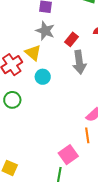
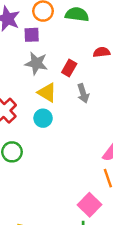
yellow triangle: (33, 53) -> (47, 93), moved
gray arrow: (79, 62) -> (83, 93), size x0.7

